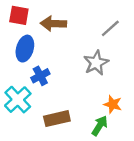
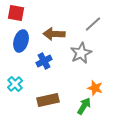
brown arrow: (53, 24) -> (54, 34), moved
blue cross: (40, 76) -> (44, 61), moved
cyan cross: (18, 100) -> (15, 84), size x0.7

